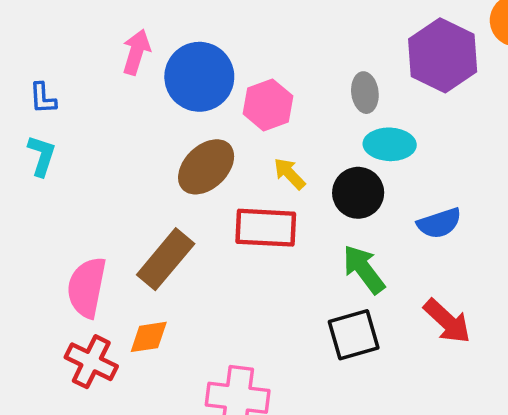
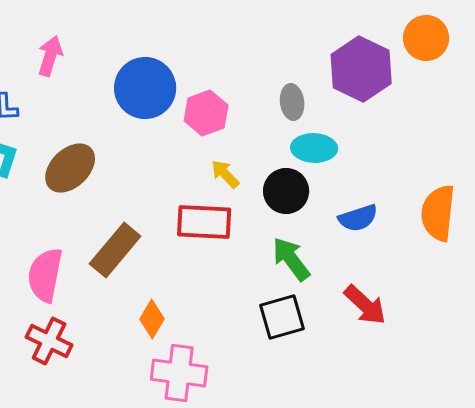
pink arrow: (136, 52) -> (50, 56), moved
brown ellipse: (206, 167) -> (70, 168), moved
orange diamond: (149, 337) -> (152, 319), moved, turned -51

